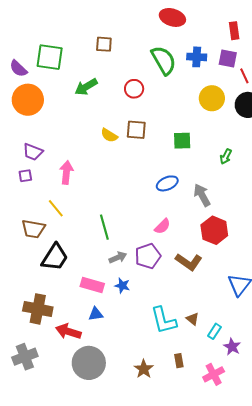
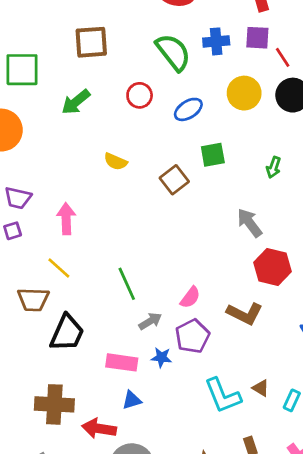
brown square: (104, 44) -> (91, 42), size x1.5
brown square: (136, 130) -> (174, 180), moved, turned -35
blue ellipse: (167, 183) -> (188, 109), moved
pink semicircle: (162, 226) -> (190, 297), moved
purple pentagon: (148, 256) -> (192, 336), moved

